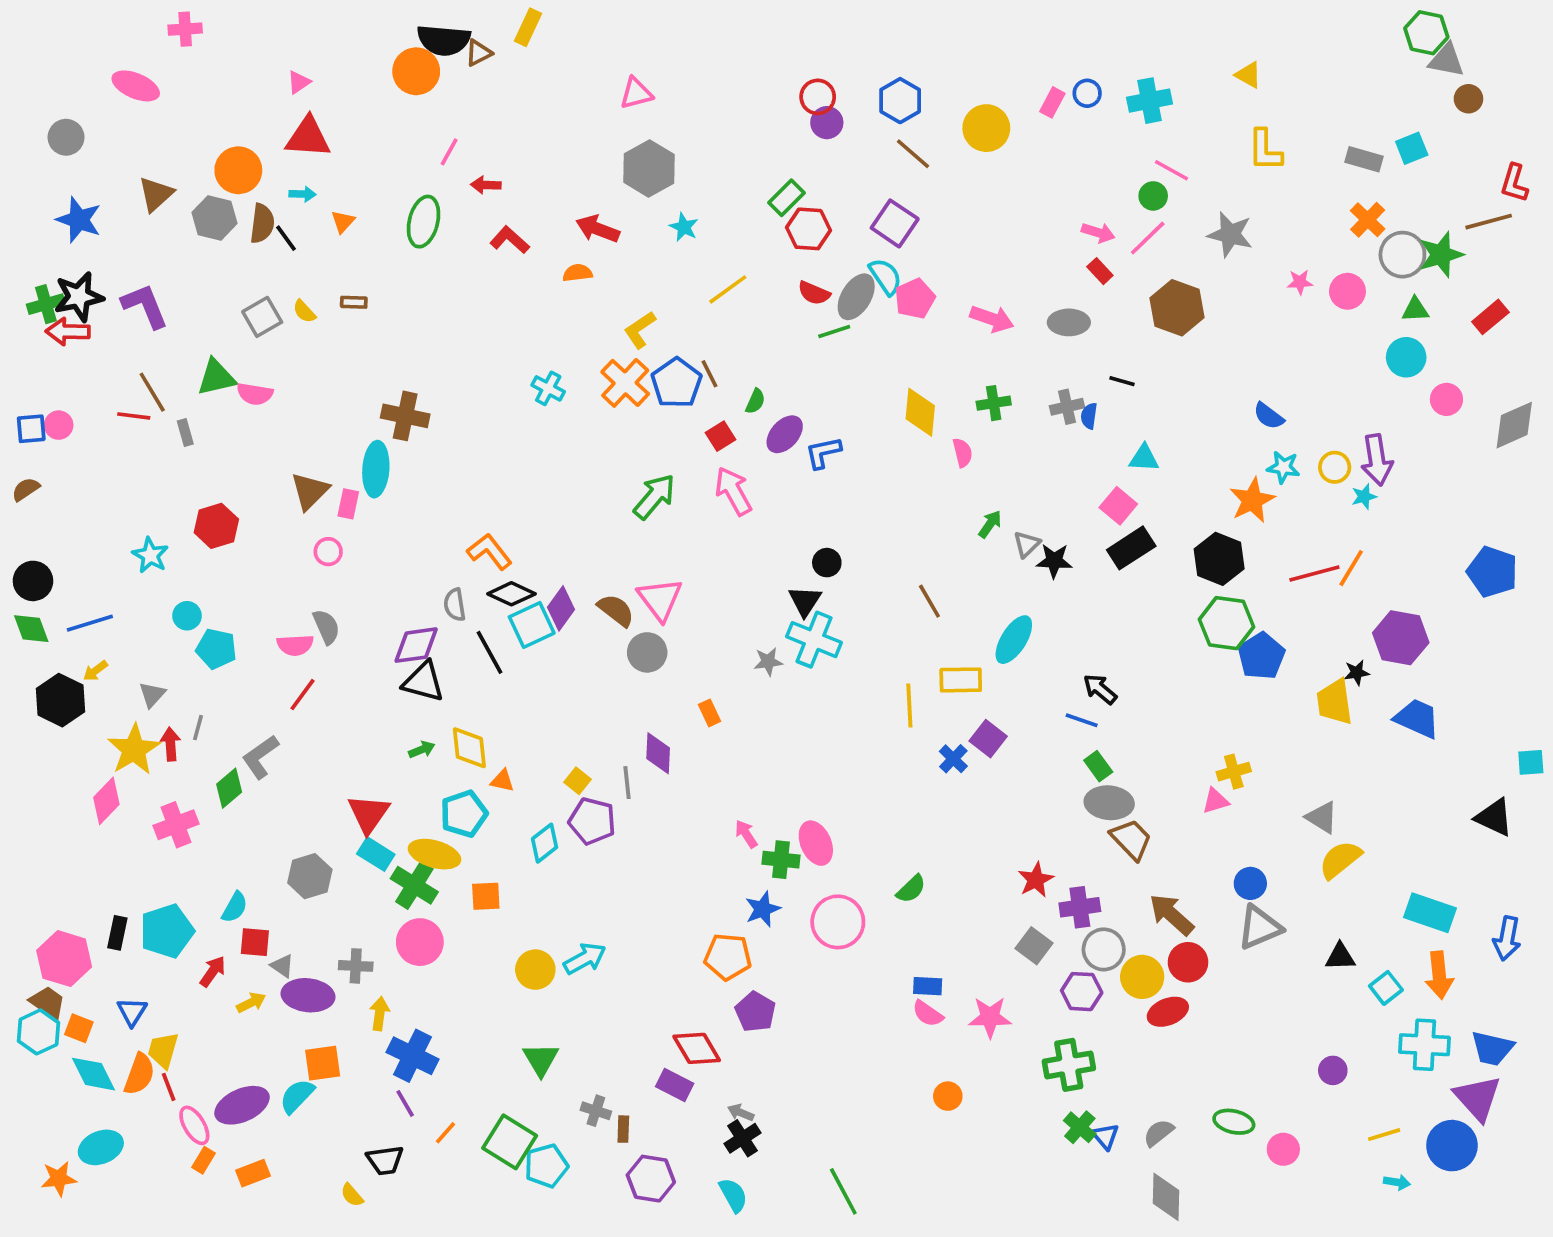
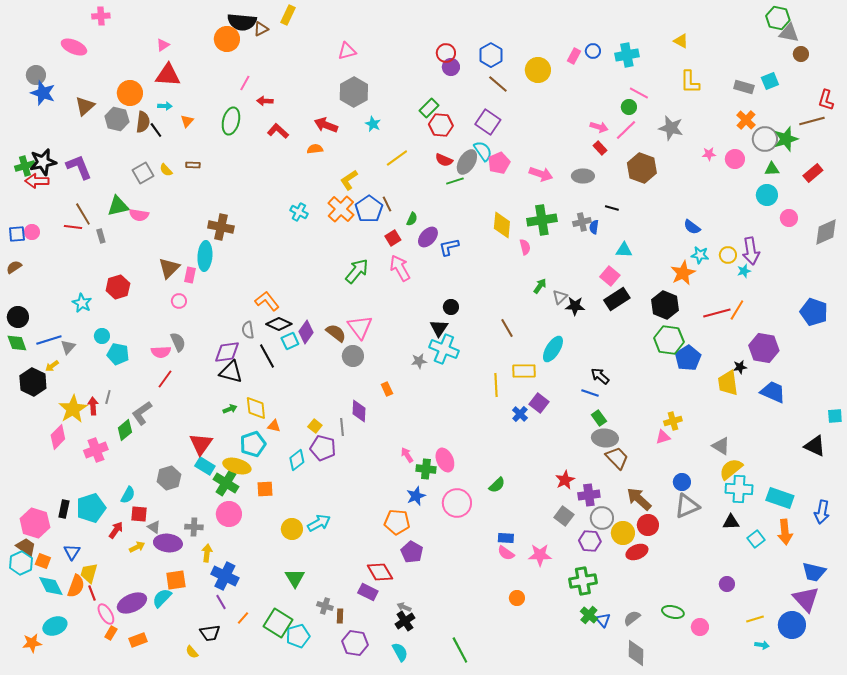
blue star: (79, 220) -> (43, 93), moved
green cross: (994, 403) -> (542, 220), size x1.6
cyan square: (532, 625) -> (290, 341), size x0.7
gray triangle: (152, 695) -> (68, 347), moved
cyan cross: (1424, 1045) -> (739, 489), moved

